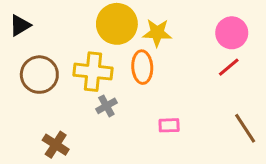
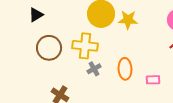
orange ellipse: (142, 67) -> (125, 69), moved
pink rectangle: (169, 125) -> (153, 80), moved

